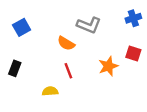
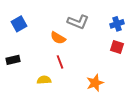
blue cross: (133, 18) -> (117, 24), moved
orange star: (108, 66) -> (95, 83), moved
black rectangle: (15, 68) -> (13, 60), turned 56

